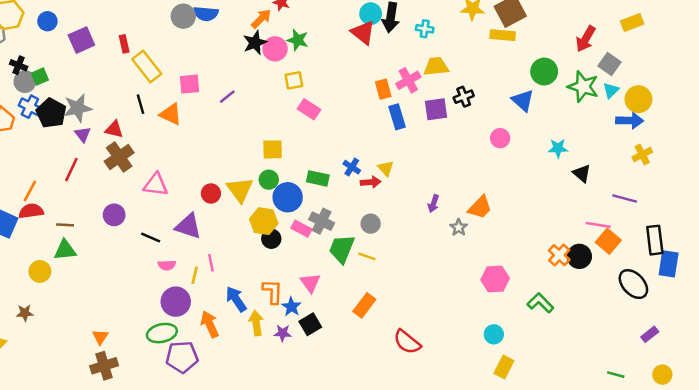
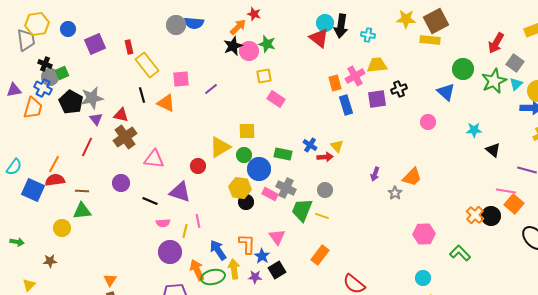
green star: (583, 87) -> (494, 81), turned 30
blue cross: (30, 107) -> (43, 88), moved
yellow triangle: (240, 190) -> (220, 147), moved, turned 35
green ellipse: (162, 333) -> (213, 277), moved

